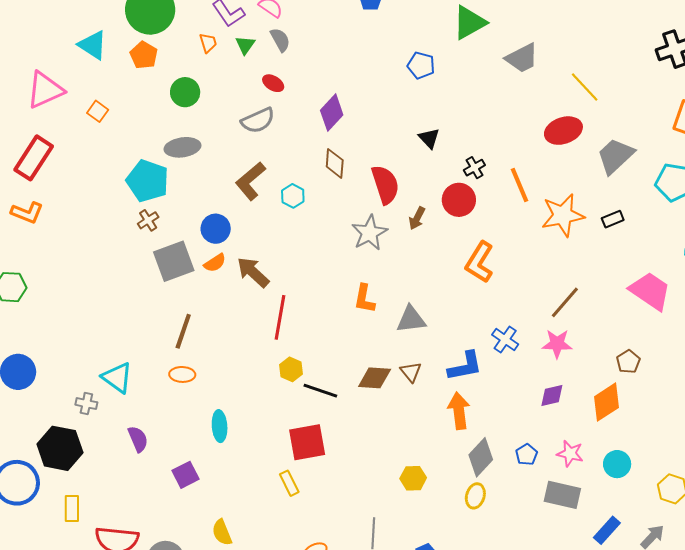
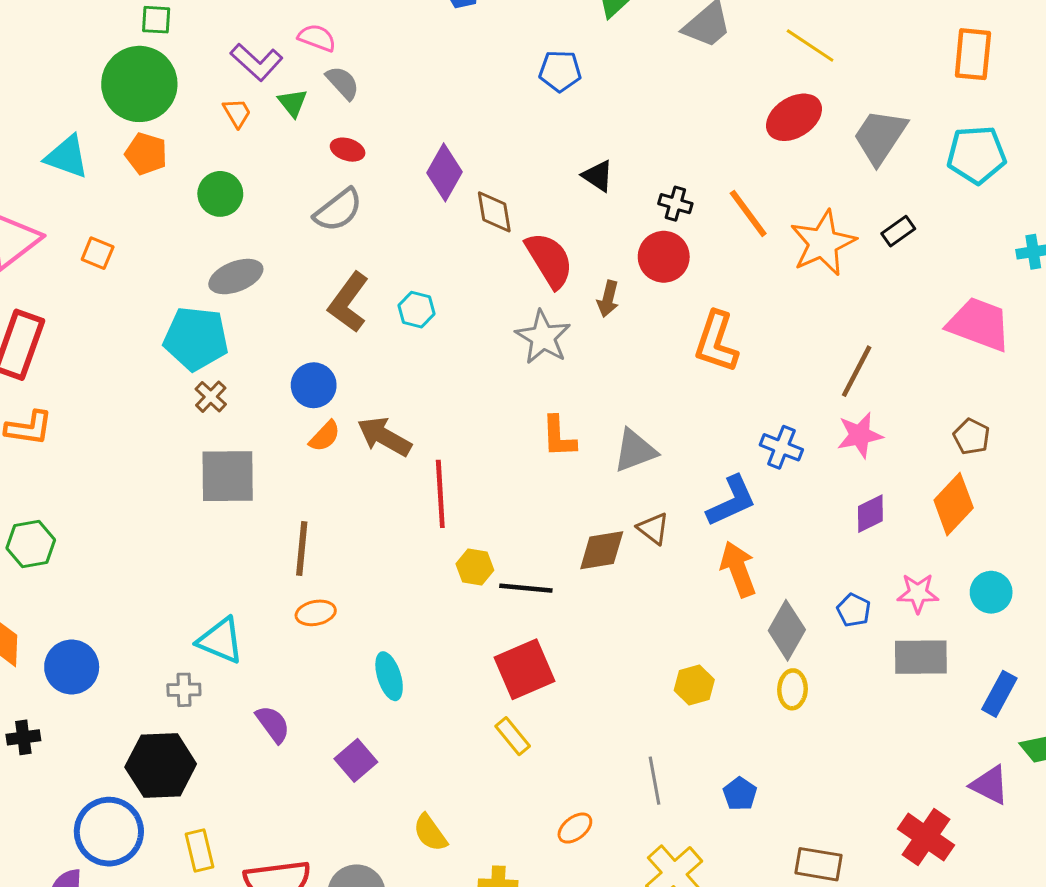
brown diamond: (335, 163) -> (494, 212), moved
black cross: (474, 168) -> (675, 204), turned -30
gray square: (174, 261) -> (228, 476), moved, turned 33

